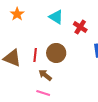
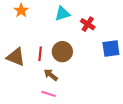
cyan triangle: (56, 17) -> (62, 14), turned -49

